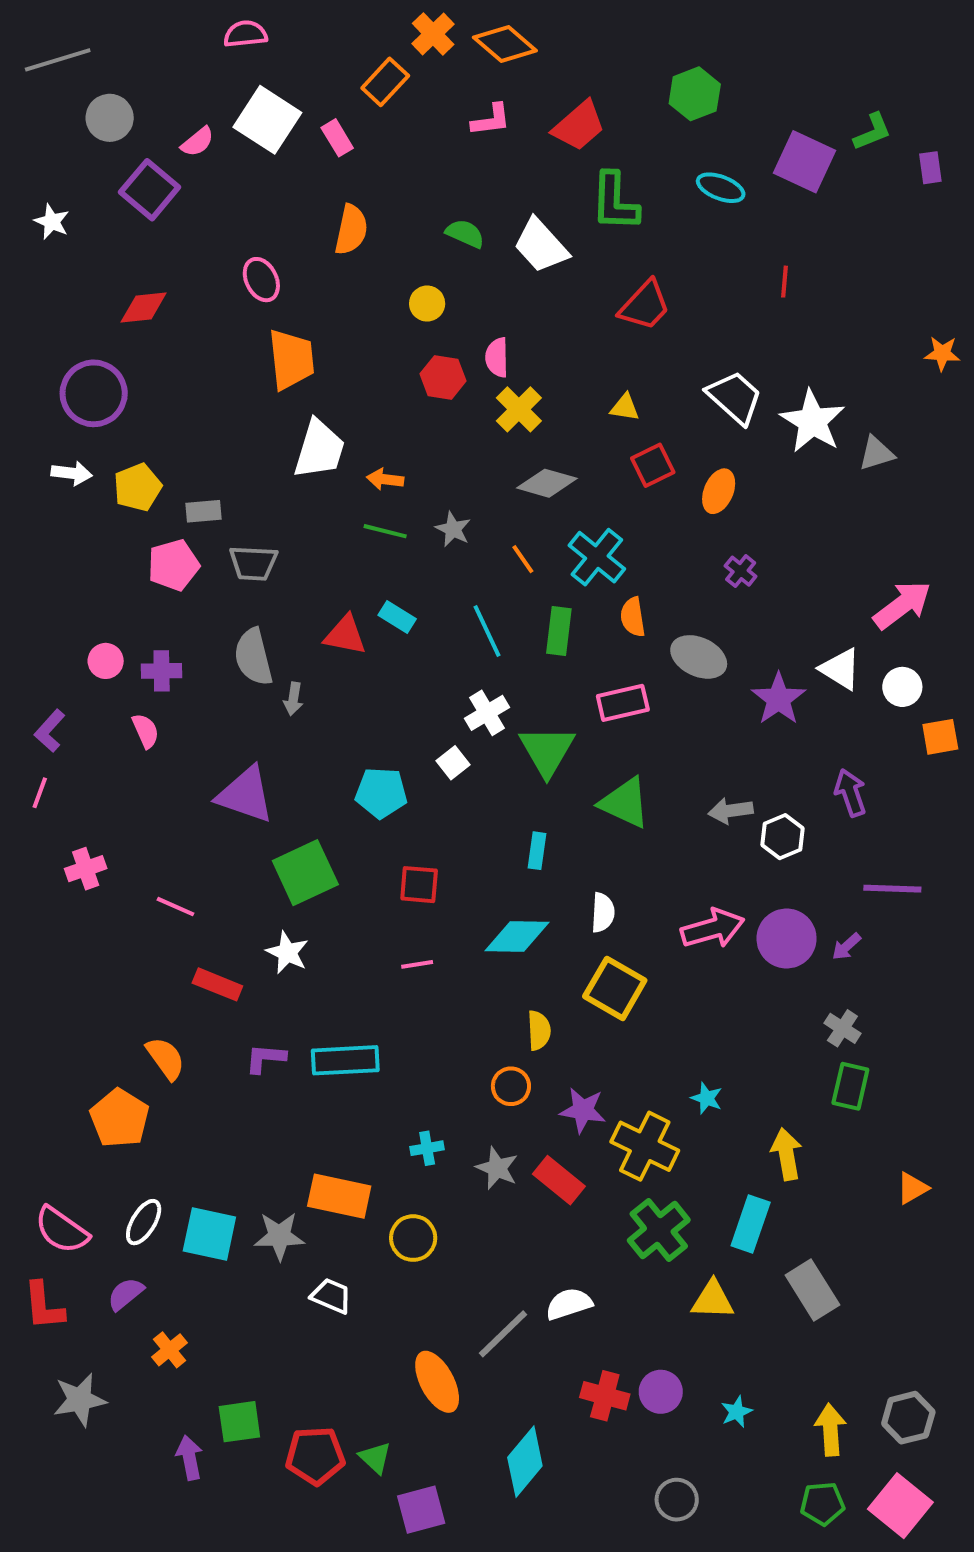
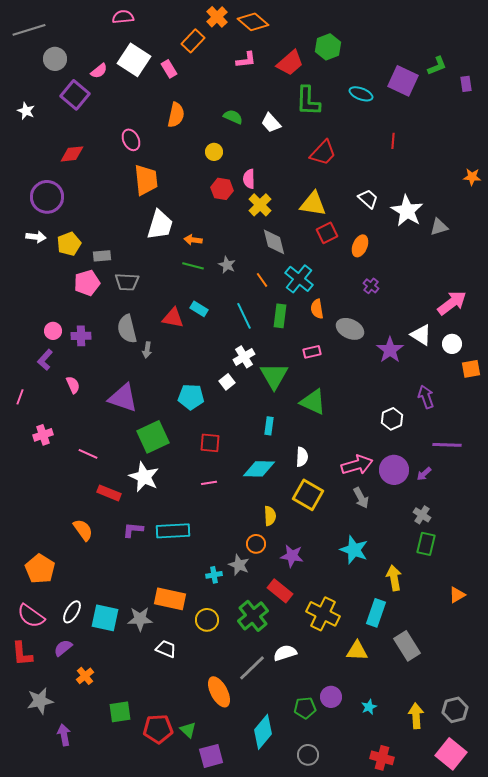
green hexagon: (695, 94) -> (328, 47), moved
white trapezoid: (541, 246) -> (271, 123), size x0.7
white trapezoid: (735, 397) -> (368, 199), size x0.7
yellow triangle: (625, 407) -> (313, 204), size x1.8
gray diamond: (547, 483) -> (274, 242), turned 60
pink rectangle: (623, 703) -> (312, 352), size x0.7
purple L-shape: (50, 731) -> (45, 360), moved
pink semicircle: (146, 731) -> (73, 385), moved
gray arrow: (731, 811) -> (361, 498), moved, turned -110
white star: (287, 952) -> (144, 477), size x1.4
cyan star: (707, 1098) -> (354, 550), size x1.8
orange pentagon: (120, 1118) -> (40, 569), moved
yellow cross: (645, 1146) -> (323, 614), moved
gray star: (497, 1168) -> (239, 565), moved
green cross: (659, 1230) -> (253, 616), moved
red cross: (605, 1396) -> (382, 758), moved
purple arrow: (189, 1458) -> (64, 735), moved
gray circle: (677, 1500) -> (308, 755), moved
green pentagon: (822, 1504) -> (305, 708), moved

